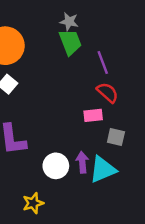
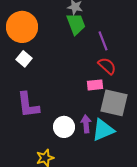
gray square: (116, 137) -> (114, 103), size x1.8

